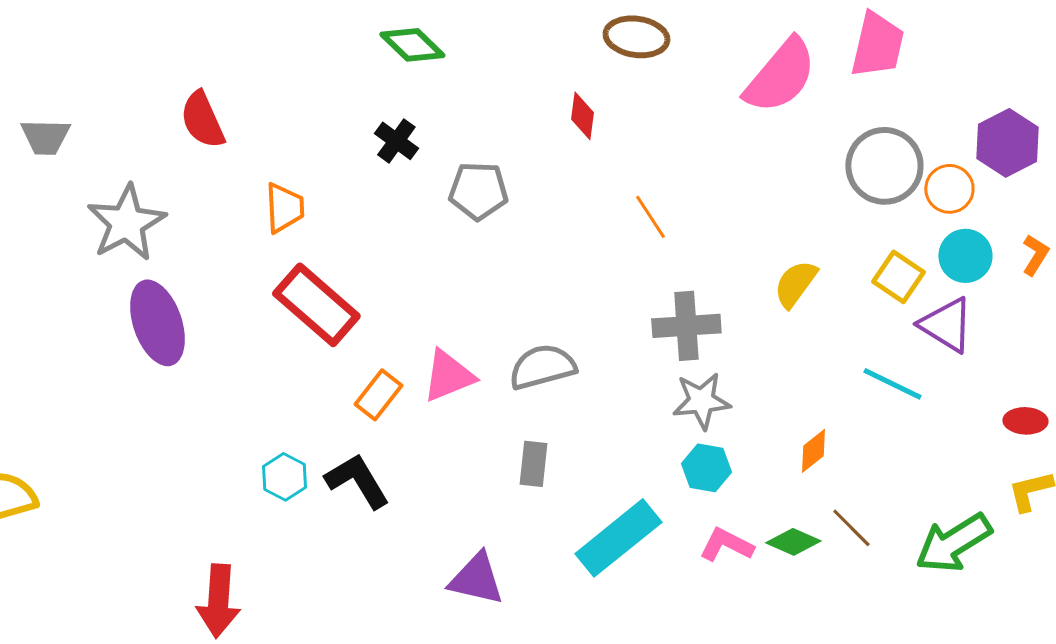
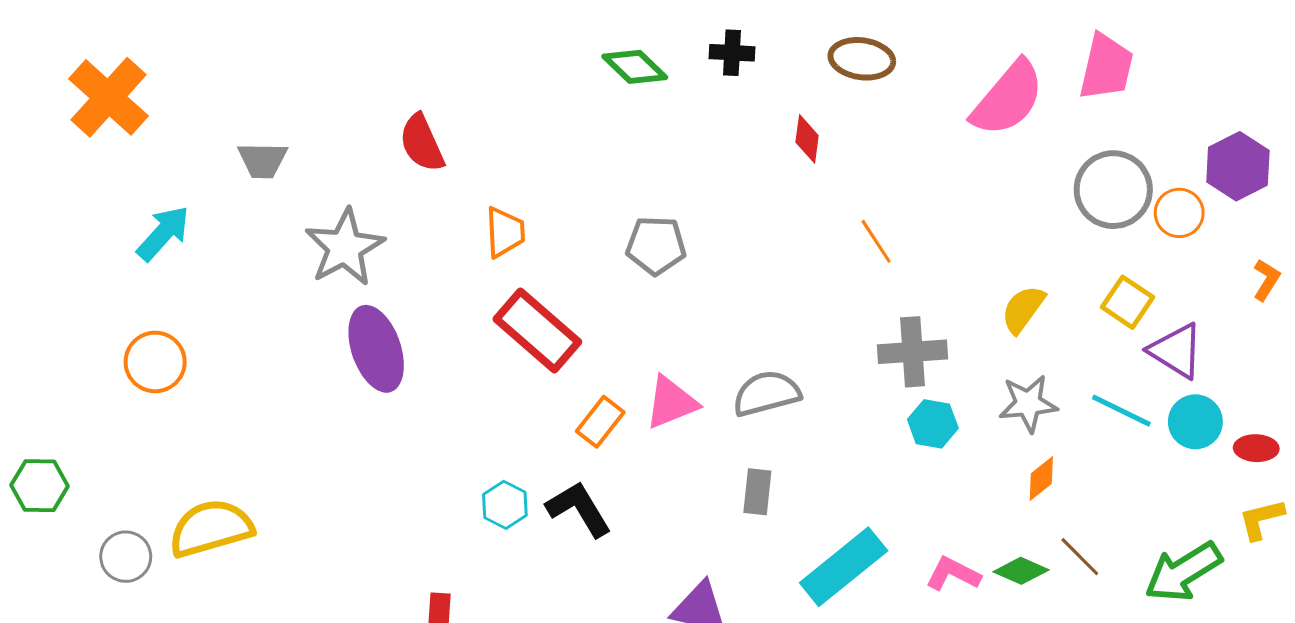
black cross: (396, 141) -> (732, 53), moved, turned -33
gray pentagon: (478, 191) -> (656, 245), moved
cyan circle: (965, 256) -> (1195, 422), moved
gray star: (701, 401) -> (1028, 404), moved
cyan hexagon: (706, 468) -> (933, 424), moved

